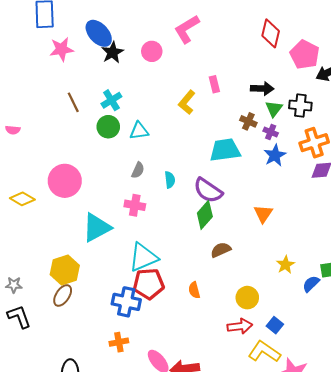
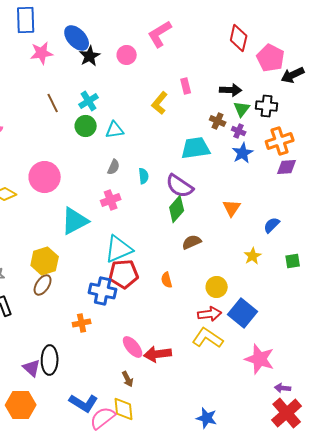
pink cross: (135, 205) -> (111, 200), turned -30
blue semicircle: (311, 284) -> (272, 225), moved
blue square: (275, 325) -> (243, 313), size x1.8
orange cross: (119, 342) -> (82, 323), moved
yellow L-shape: (264, 352) -> (208, 338), moved

